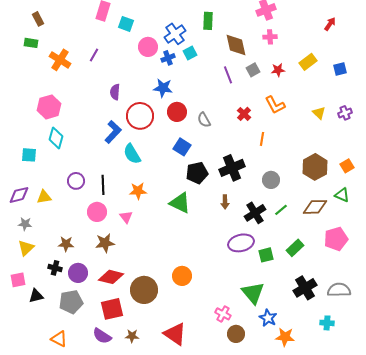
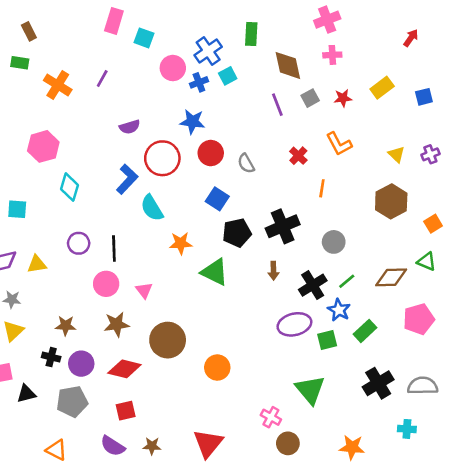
purple semicircle: (115, 92) -> (130, 127), turned -112
cyan diamond: (56, 138) -> (69, 187), moved
brown hexagon: (315, 167) -> (391, 201), moved
orange star: (138, 191) -> (181, 243), moved
brown circle: (144, 290) -> (168, 340), moved
red square: (112, 309) -> (126, 411), size x0.7
blue star: (268, 318) -> (339, 310), moved
red triangle: (175, 334) -> (208, 443), turned 35

